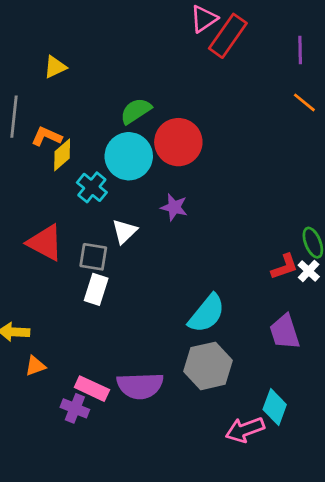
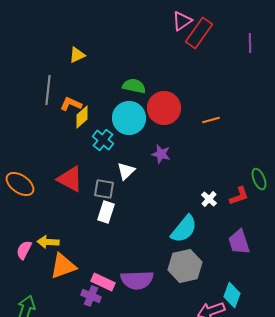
orange line: (304, 102) -> (211, 120), moved, turned -54
green semicircle: (136, 111) -> (134, 86), turned 45
white cross: (309, 271) -> (209, 199), moved
orange triangle: (35, 366) -> (63, 266), size x1.8

